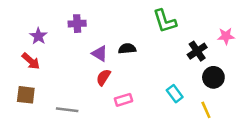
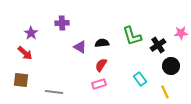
green L-shape: (165, 21) -> (132, 36), moved
red semicircle: (103, 77) -> (101, 65), moved

